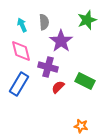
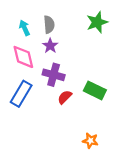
purple star: (61, 41) -> (50, 46), moved, size x0.6

